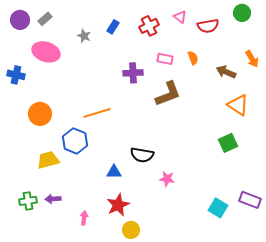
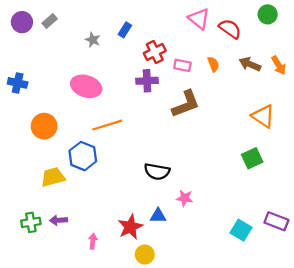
pink triangle: (180, 17) -> (199, 19), size x1.5
red cross: (149, 26) -> (155, 52), moved
red semicircle: (208, 26) -> (230, 29), turned -135
pink ellipse: (46, 52) -> (86, 86), moved
brown arrow: (226, 72) -> (250, 64), moved
blue triangle: (114, 172) -> (158, 216), moved

